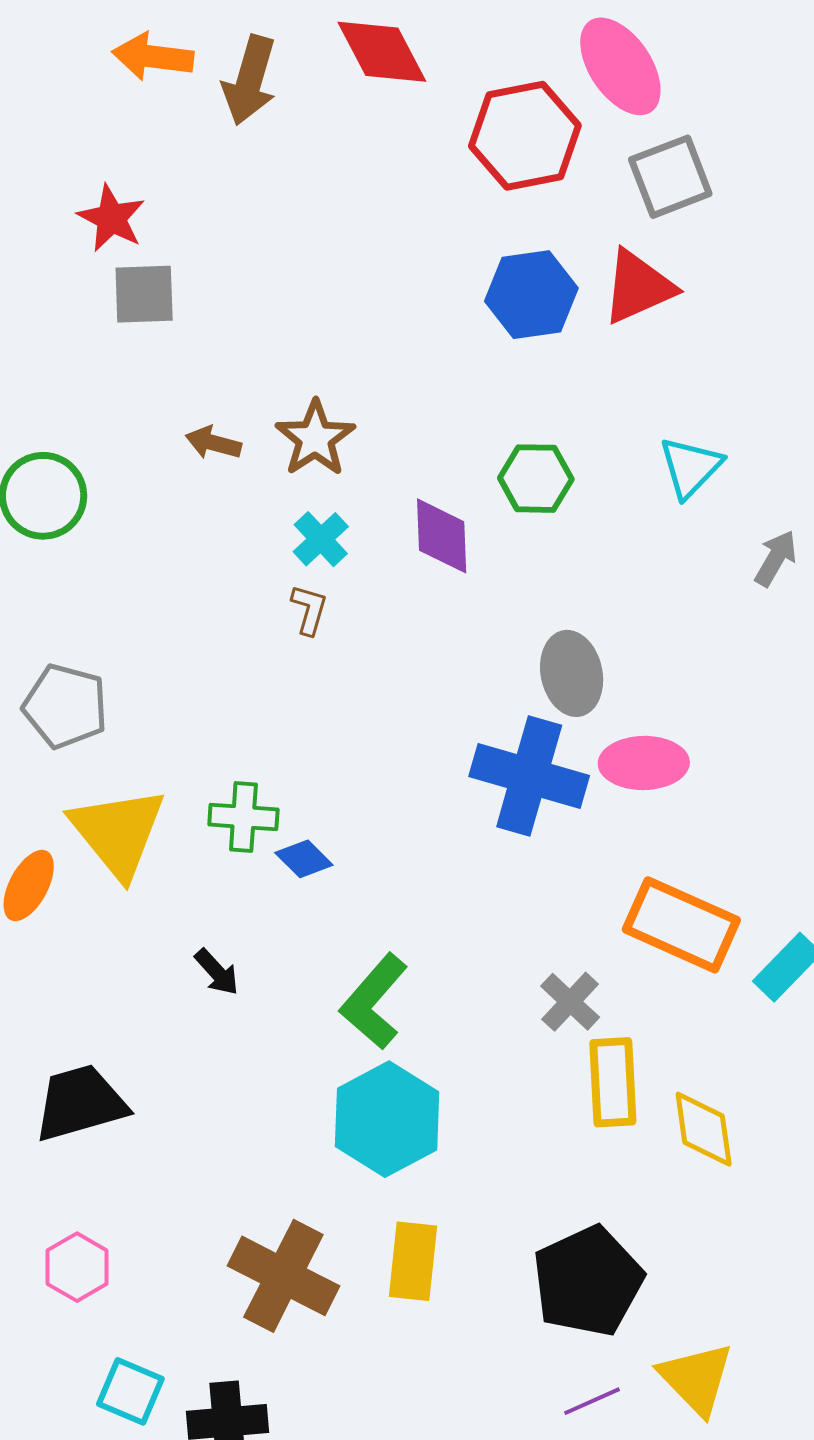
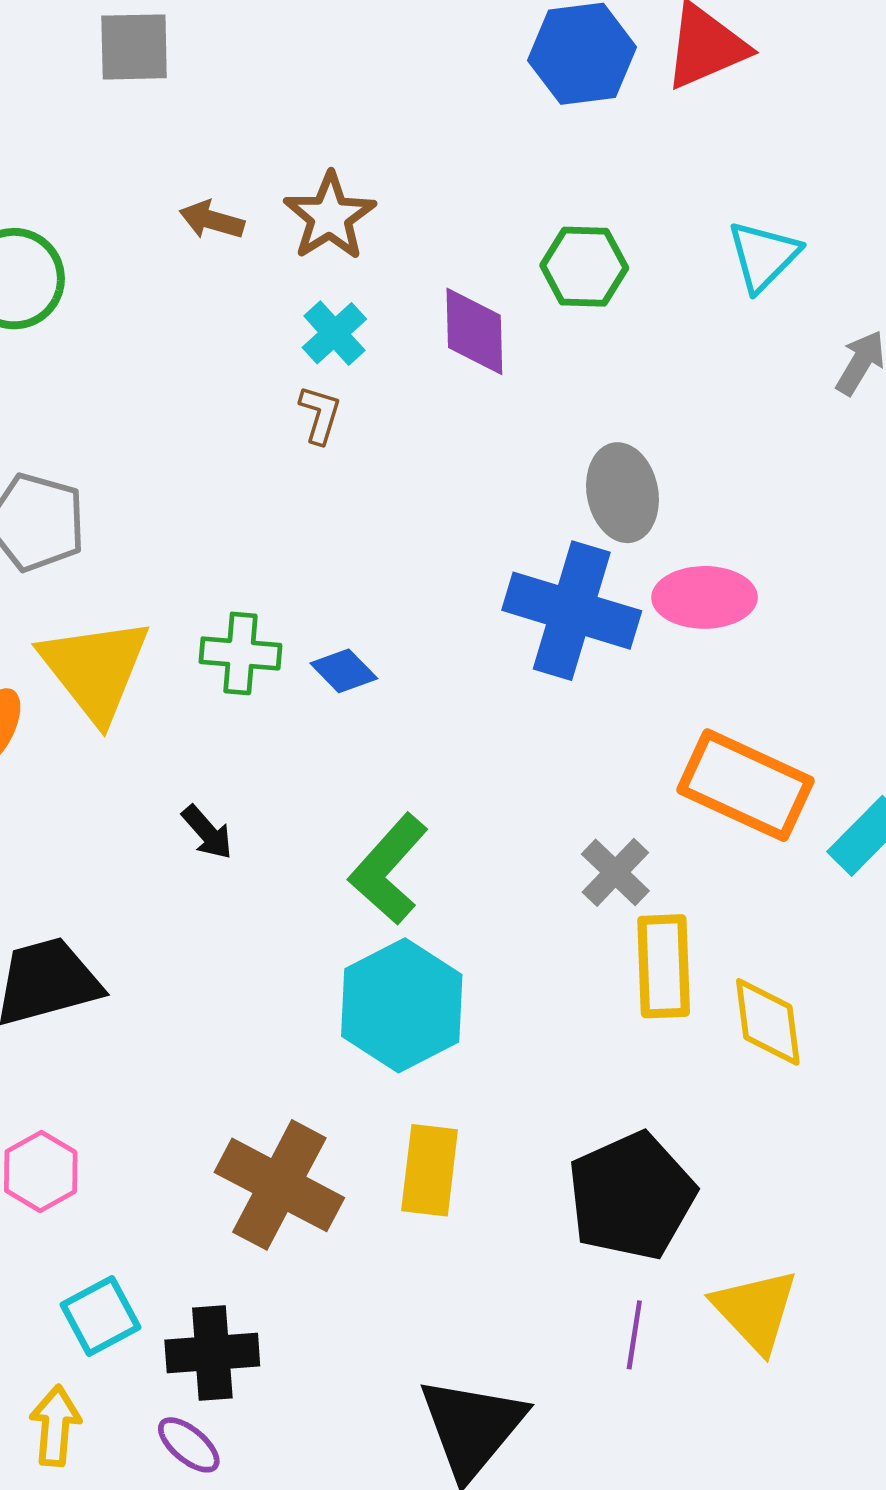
blue diamond: (304, 859) -> (344, 671), moved
cyan square: (130, 1391) -> (100, 1316), turned 38
purple line: (592, 1401) -> (634, 1335), turned -58

